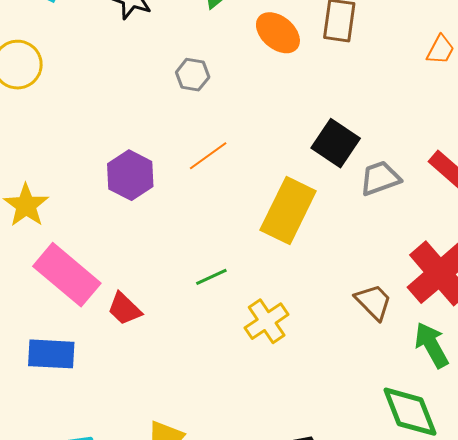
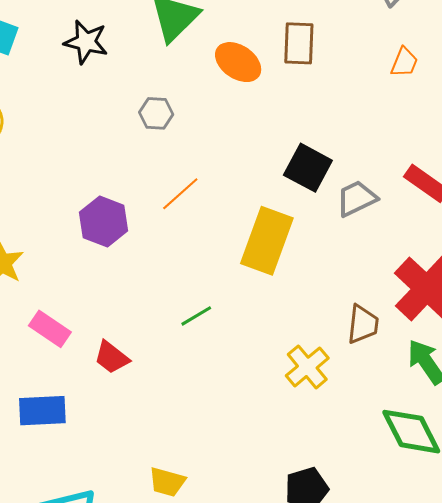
pink rectangle: (67, 275) -> (50, 329), size x0.6
brown trapezoid: (373, 302) -> (363, 324), turned 57
yellow cross: (267, 321) -> (307, 367), moved

